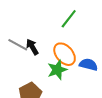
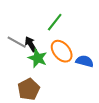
green line: (69, 19) -> (55, 22), moved
green star: (57, 70) -> (38, 58), moved, turned -30

